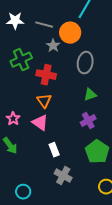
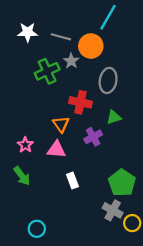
green cross: (21, 60) -> (47, 71), moved
red cross: (46, 75) -> (80, 102), moved
purple cross: (88, 121) -> (93, 137), moved
pink triangle: (40, 123) -> (56, 149), turned -30
gray cross: (63, 176) -> (113, 210), moved

